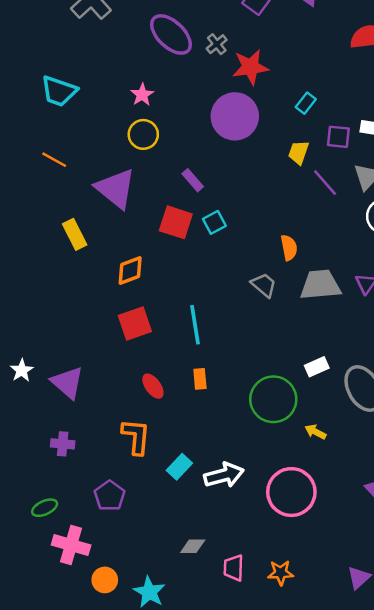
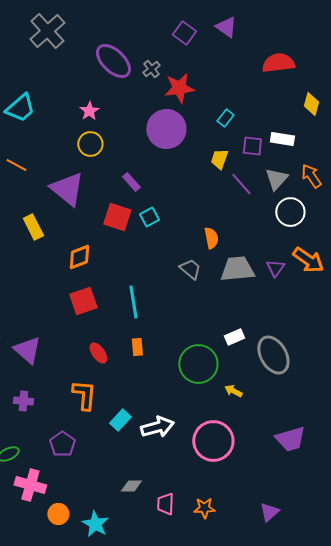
cyan trapezoid: (59, 91) -> (20, 108), turned -60

